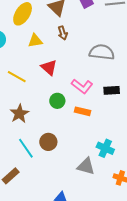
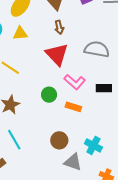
yellow triangle: (35, 41) -> (20, 33), moved
red triangle: (49, 67) -> (57, 54), moved, size x1.4
brown circle: (48, 142) -> (59, 140), moved

